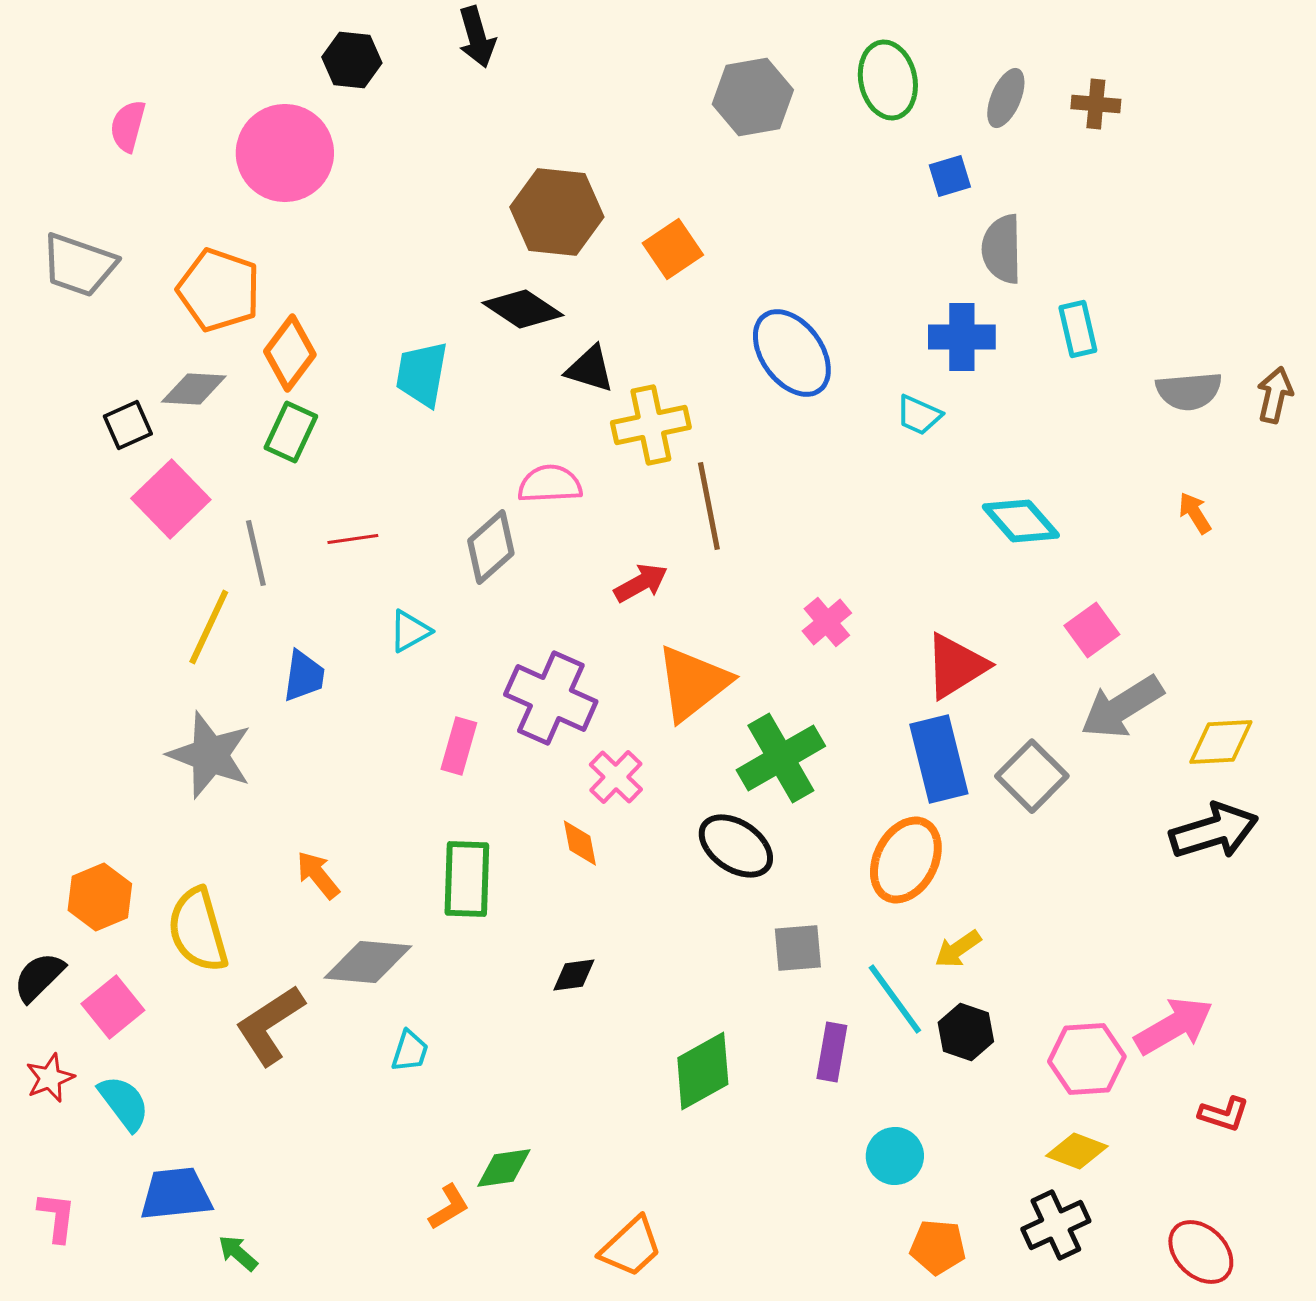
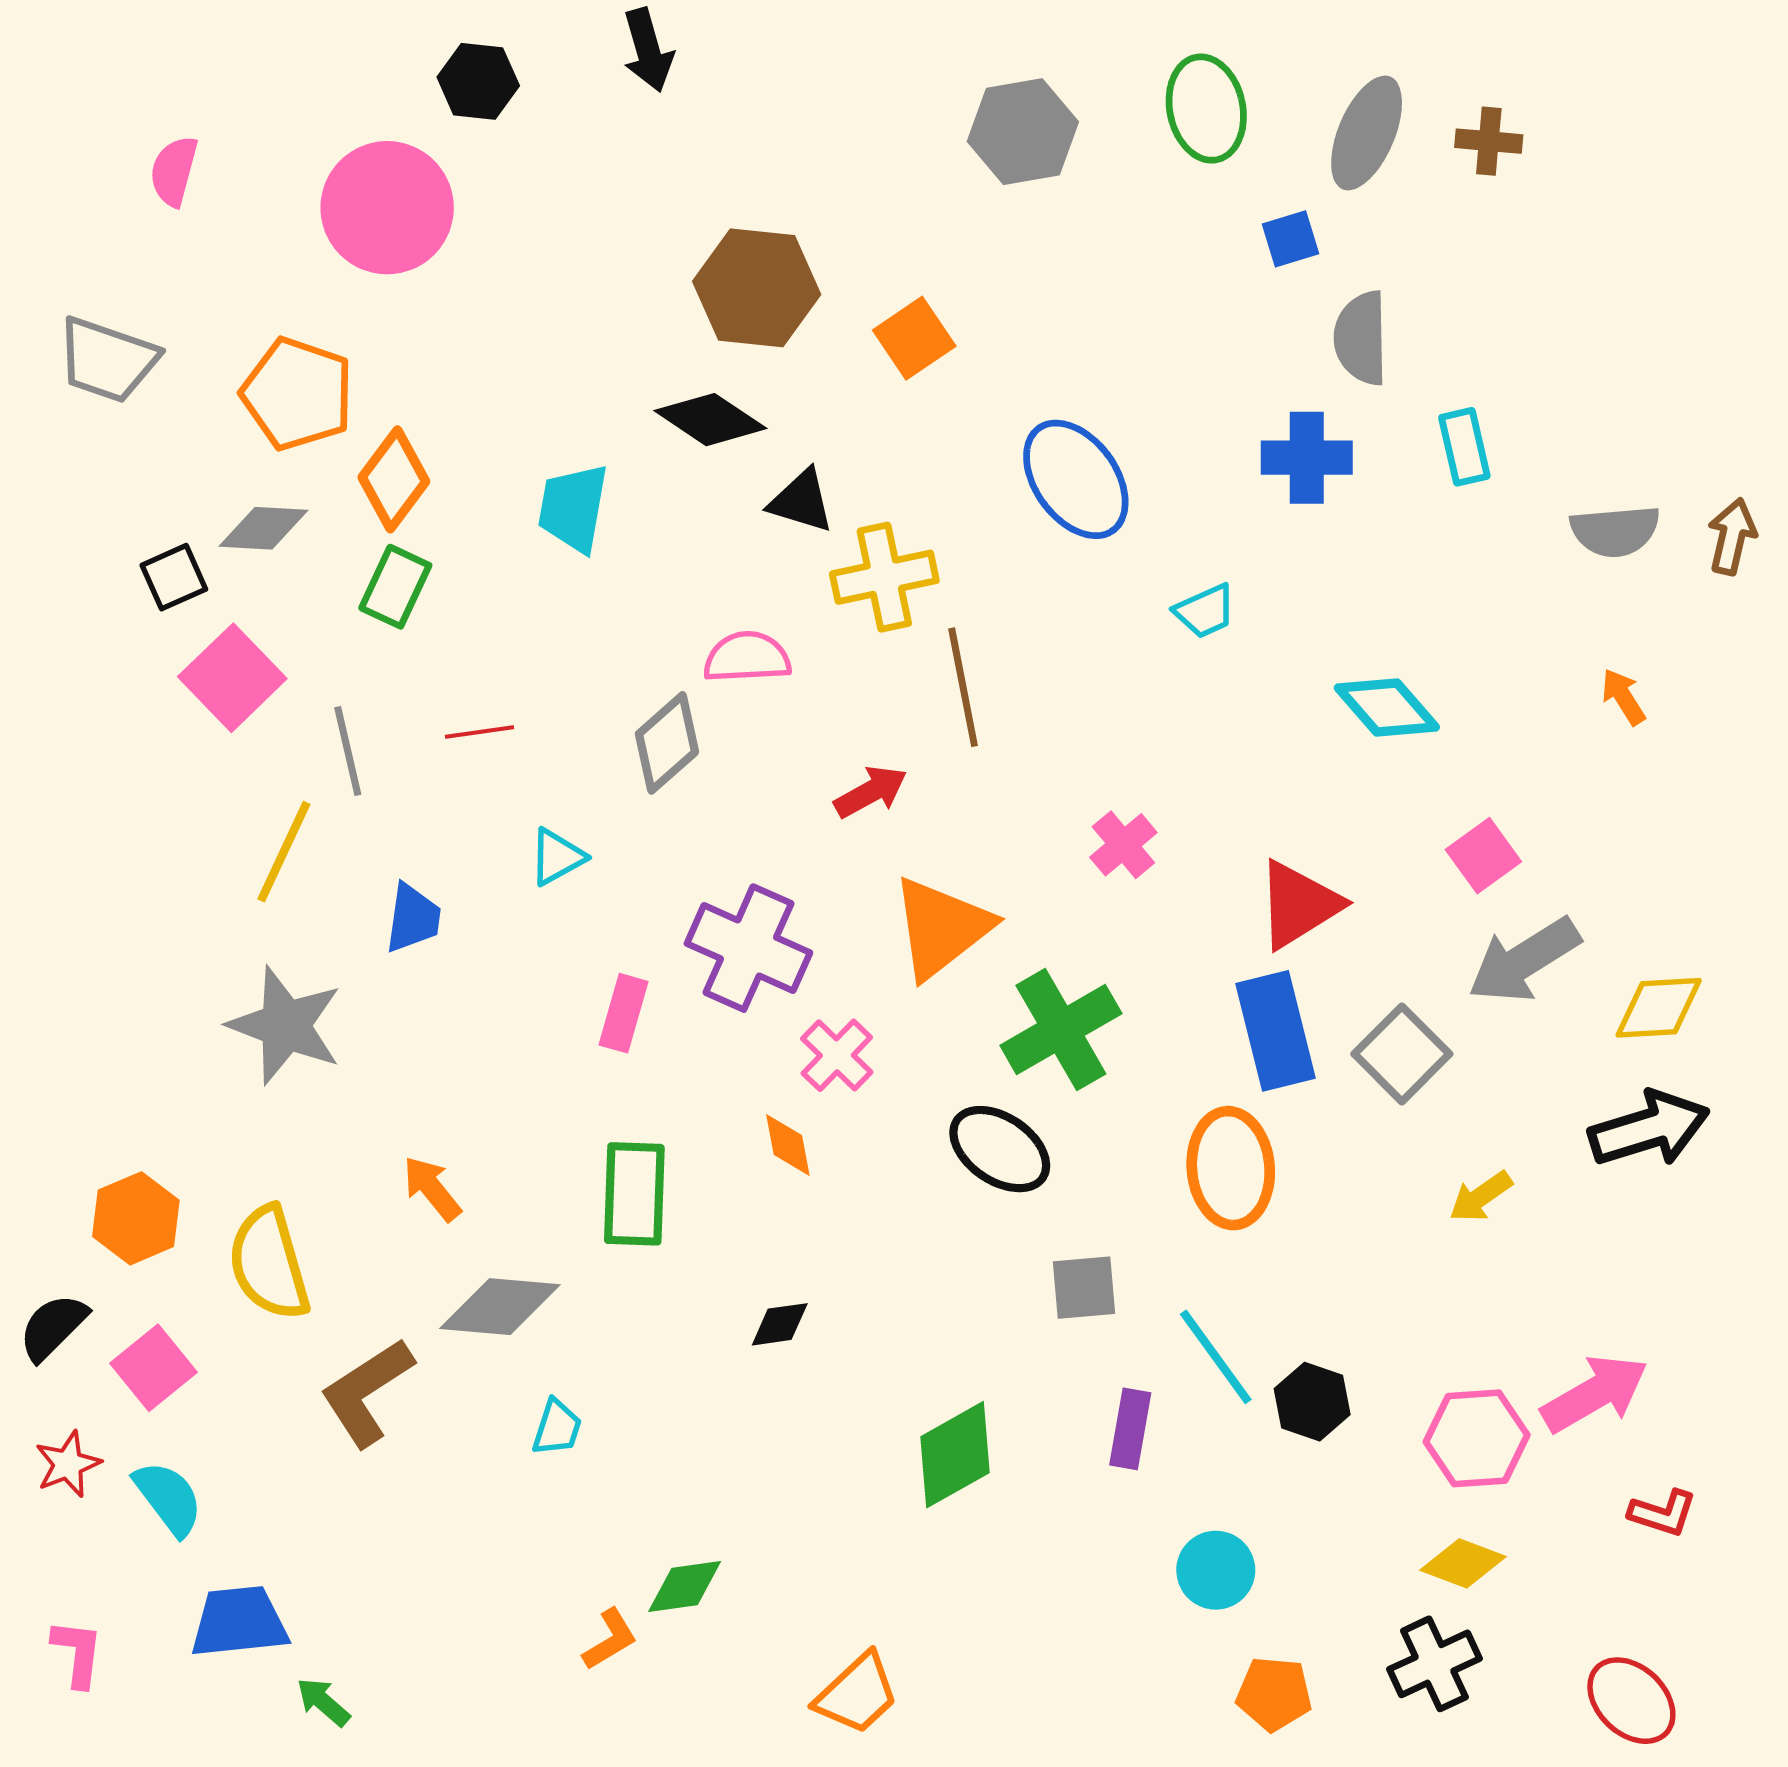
gray ellipse: (1006, 98) -> (1367, 133), size x1.4
cyan trapezoid: (919, 415) -> (1205, 611), moved, turned -48
orange ellipse: (906, 860) -> (1231, 1168), turned -32
yellow arrow: (958, 949) -> (1481, 1197), moved

